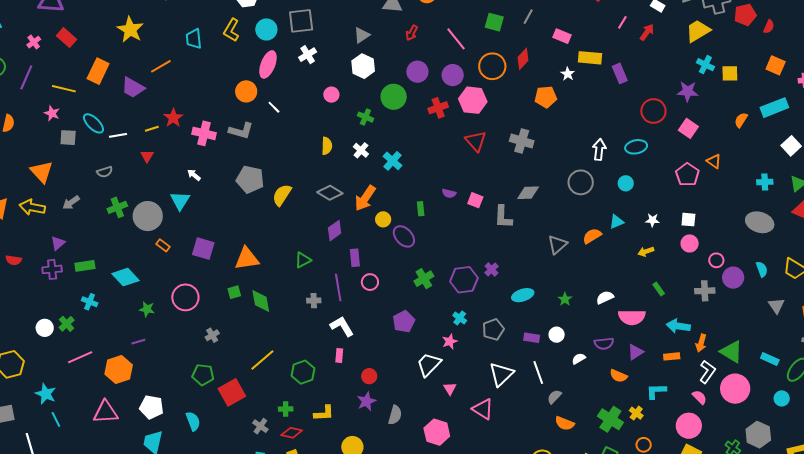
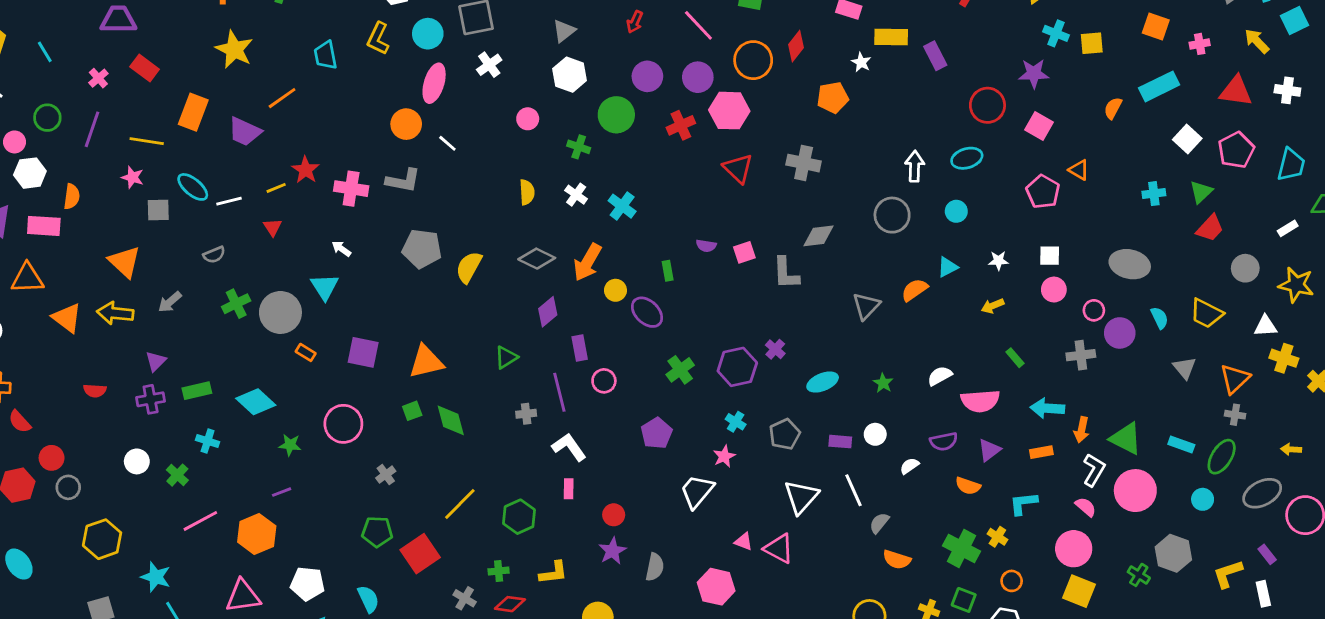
pink square: (475, 200) -> (744, 252), turned -35
gray ellipse: (760, 222) -> (1130, 264), moved
white circle: (45, 328) -> (137, 461), moved
pink triangle: (450, 389) -> (744, 542), moved, turned -32

